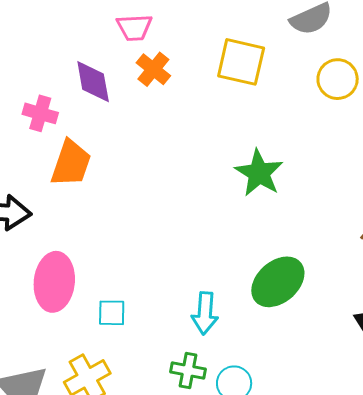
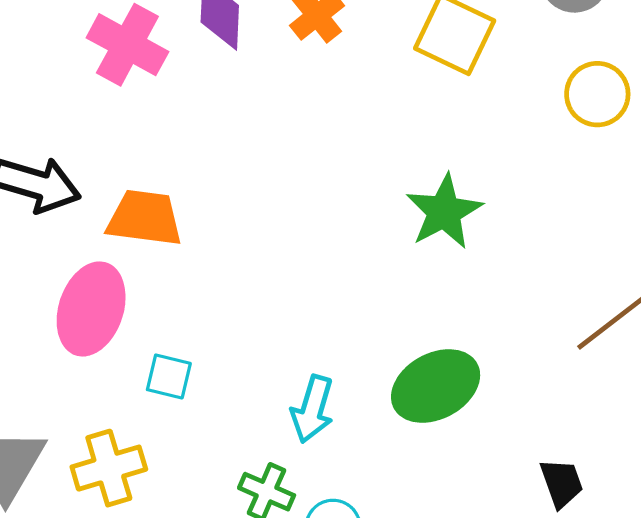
pink cross: (40, 113) -> (127, 45), size x1.4
orange trapezoid: (71, 163) -> (145, 218), moved, turned -114

